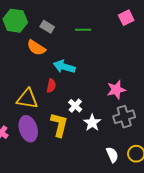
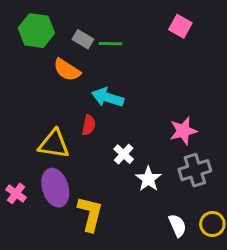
pink square: (126, 18) -> (180, 26), moved, turned -35
green line: (83, 30) -> (111, 44), moved
yellow L-shape: (59, 125) -> (90, 214), moved

